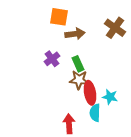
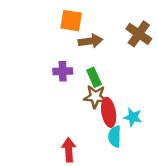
purple cross: (52, 59) -> (63, 71), turned 35
red arrow: (69, 124) -> (69, 150), moved

